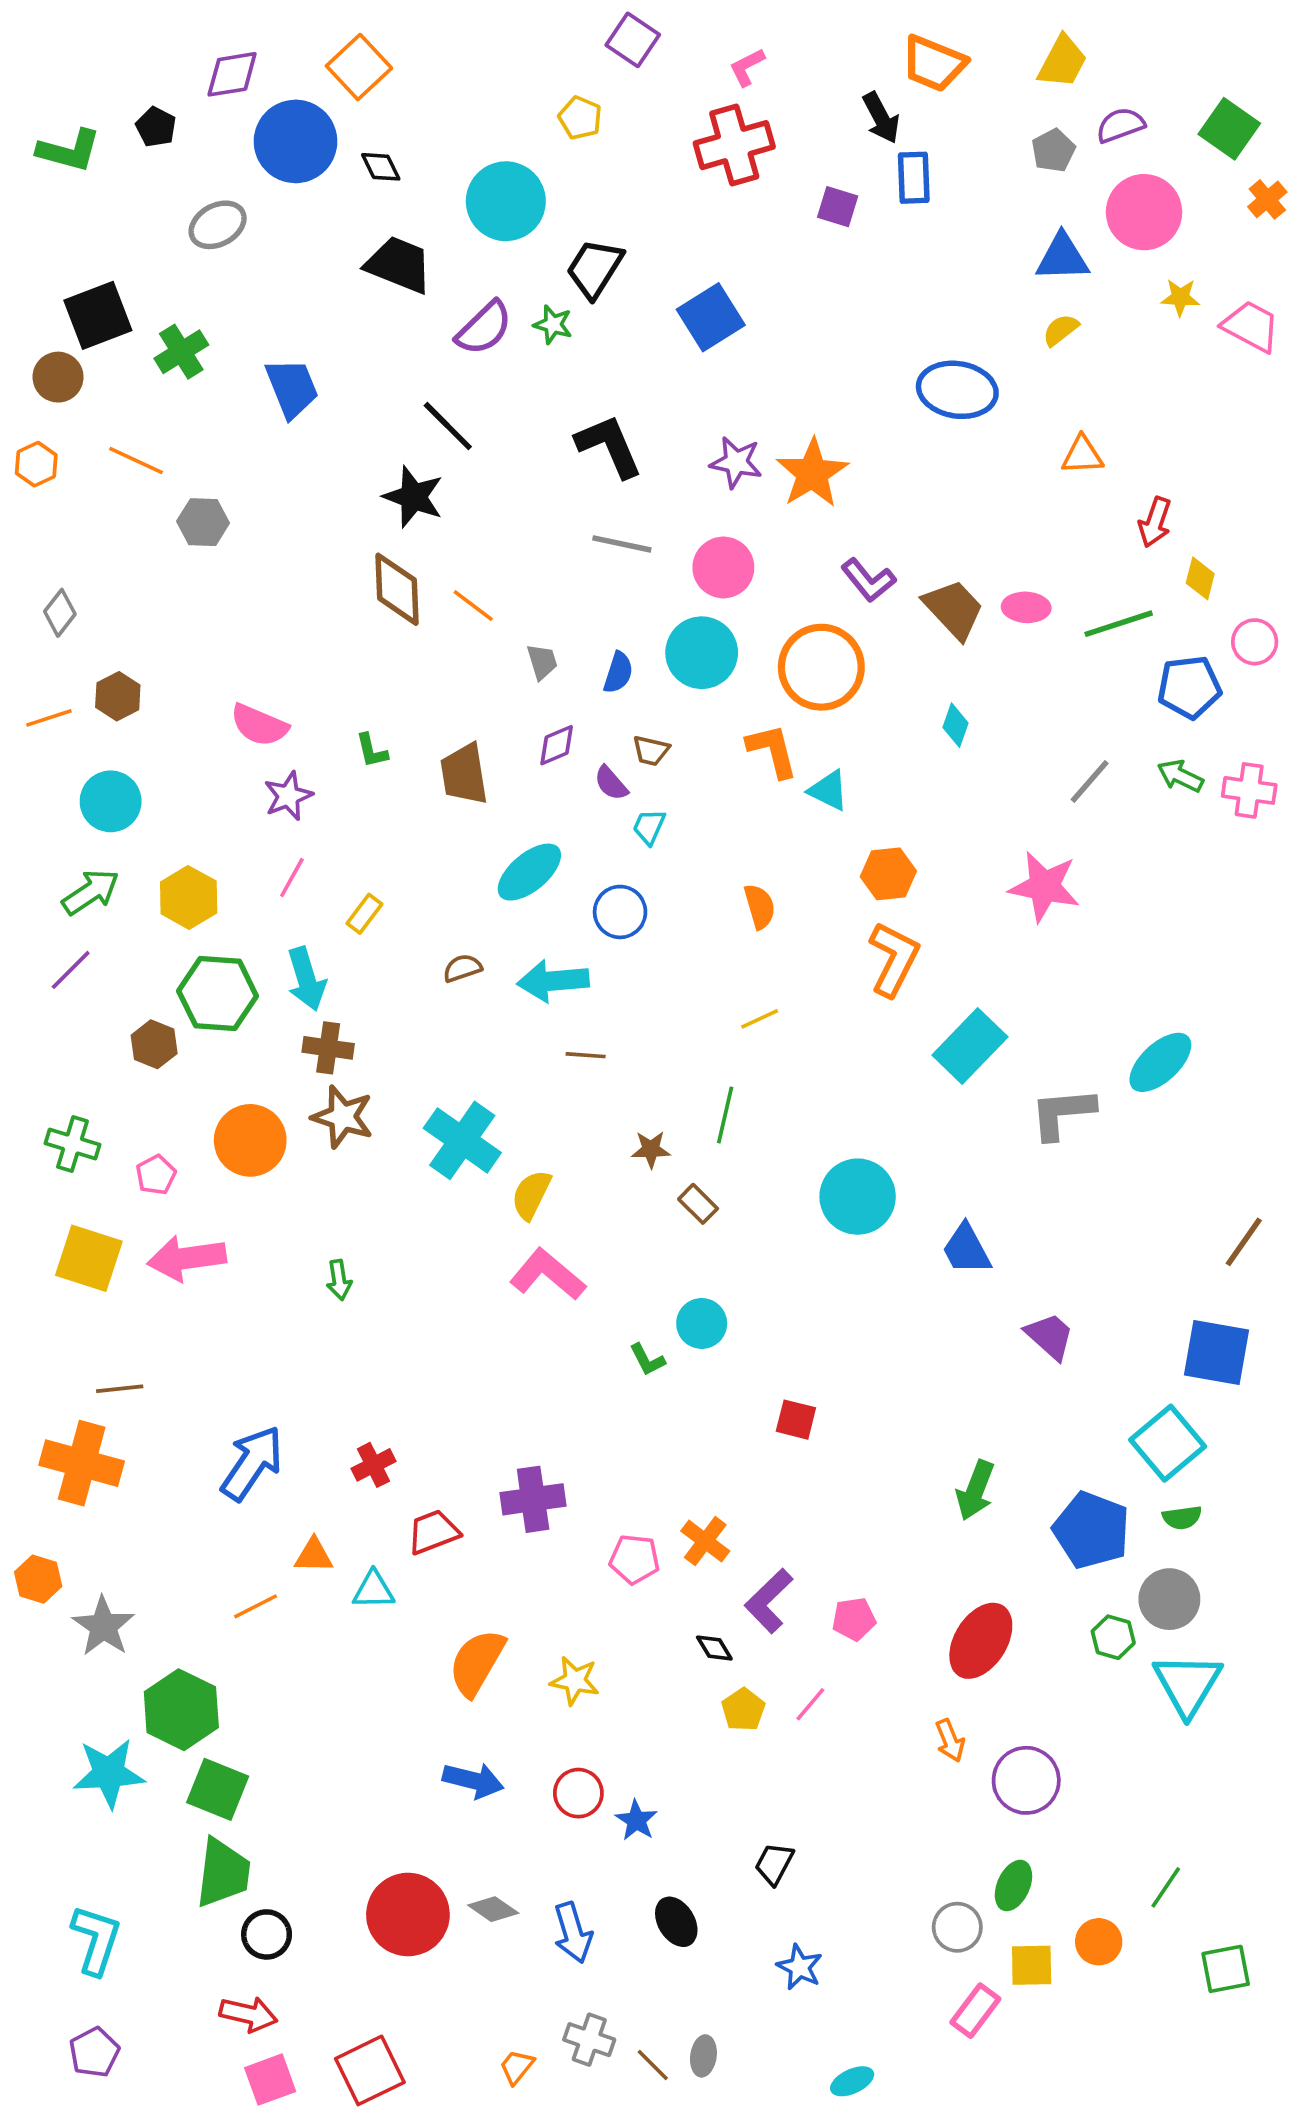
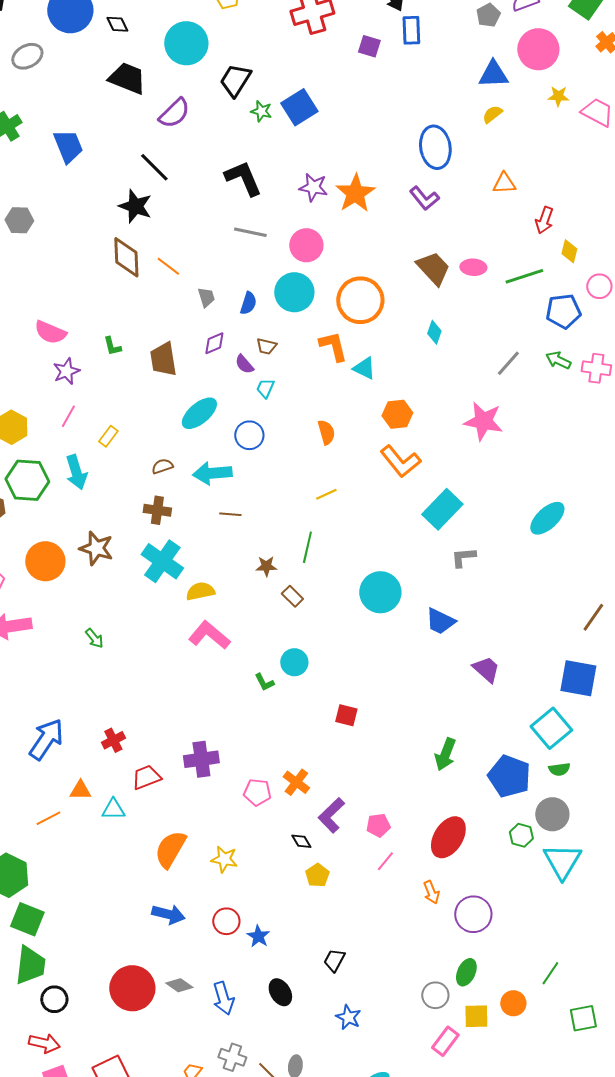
green star: (553, 325) -> (261, 111), moved
blue ellipse: (957, 390) -> (435, 147), turned 72
purple L-shape: (868, 580) -> (424, 198), moved
orange L-shape: (894, 959) -> (400, 461), turned 114
brown cross: (328, 1048) -> (157, 510), moved
gray L-shape: (1062, 1113) -> (463, 557), moved, size x0.7
yellow semicircle: (531, 1195) -> (200, 591), turned 52
blue trapezoid: (966, 1249) -> (440, 621), turned -36
green arrow: (339, 1280) -> (94, 638), turned -30
pink line: (810, 1704) -> (385, 861), moved

